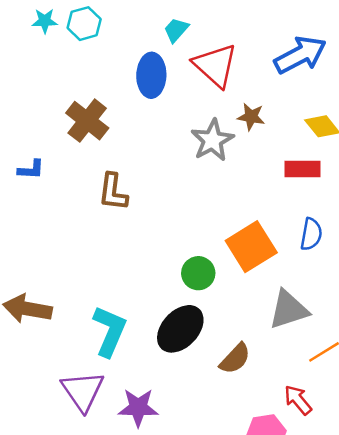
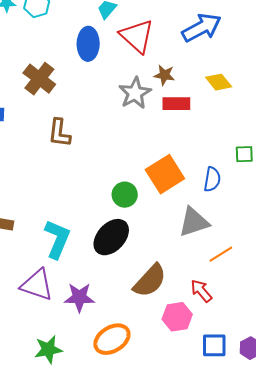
red rectangle: (303, 169) -> (176, 104), moved
blue semicircle: (311, 234) -> (212, 179), moved
brown semicircle: (235, 359) -> (150, 281), moved, size x1.4
purple triangle: (83, 391) -> (37, 285), turned -36

